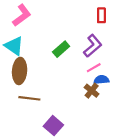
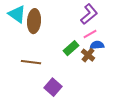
green rectangle: (61, 49) -> (71, 48), moved
brown ellipse: (20, 71) -> (34, 21), moved

